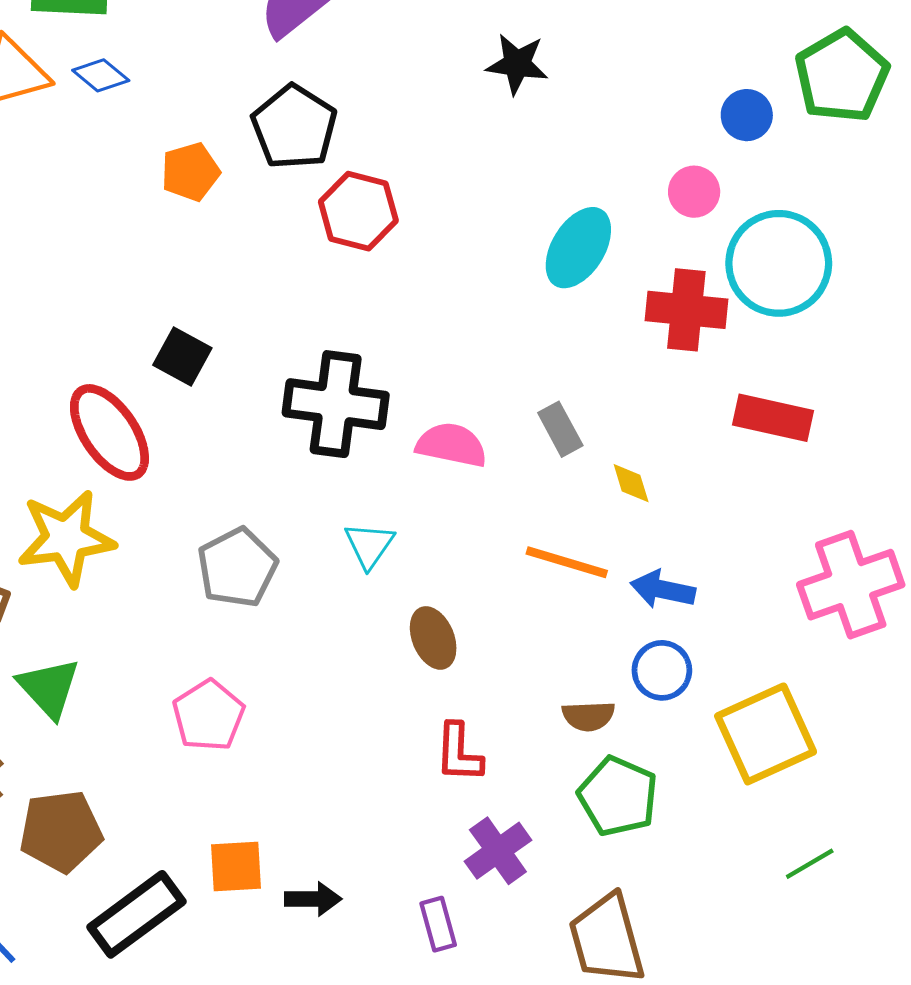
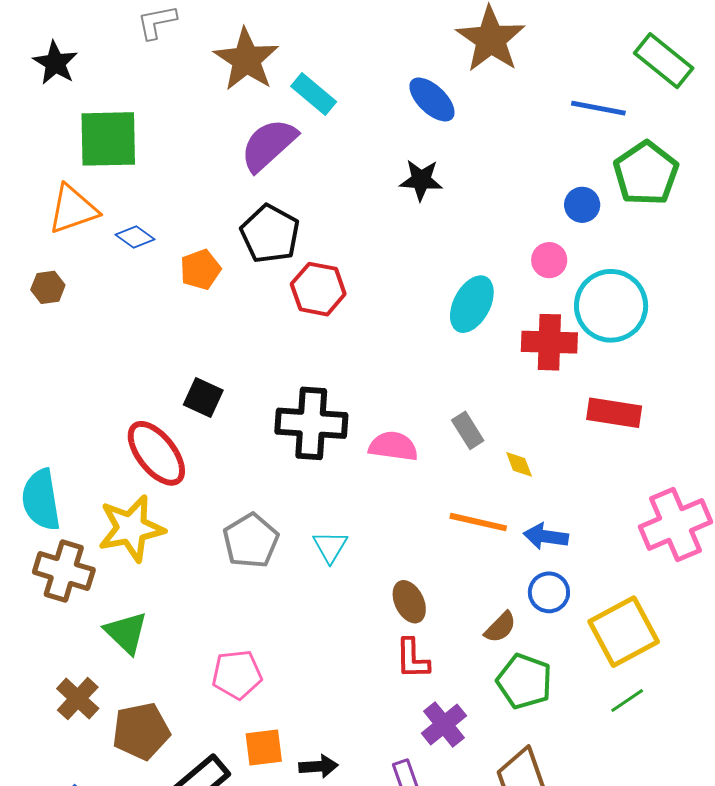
blue diamond: (101, 75) -> (135, 237), moved
cyan triangle: (369, 545) -> (330, 547), moved
brown ellipse: (433, 638) -> (409, 602), moved
pink pentagon: (208, 715) -> (237, 674), moved, turned 30
brown semicircle: (588, 716) -> (500, 627), turned -39
green line: (810, 864) -> (627, 700), moved

